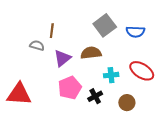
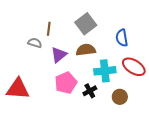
gray square: (105, 25) -> (86, 24), moved
blue semicircle: (135, 32) -> (122, 38), moved, turned 78
cyan cross: (111, 75) -> (105, 71), size x1.5

